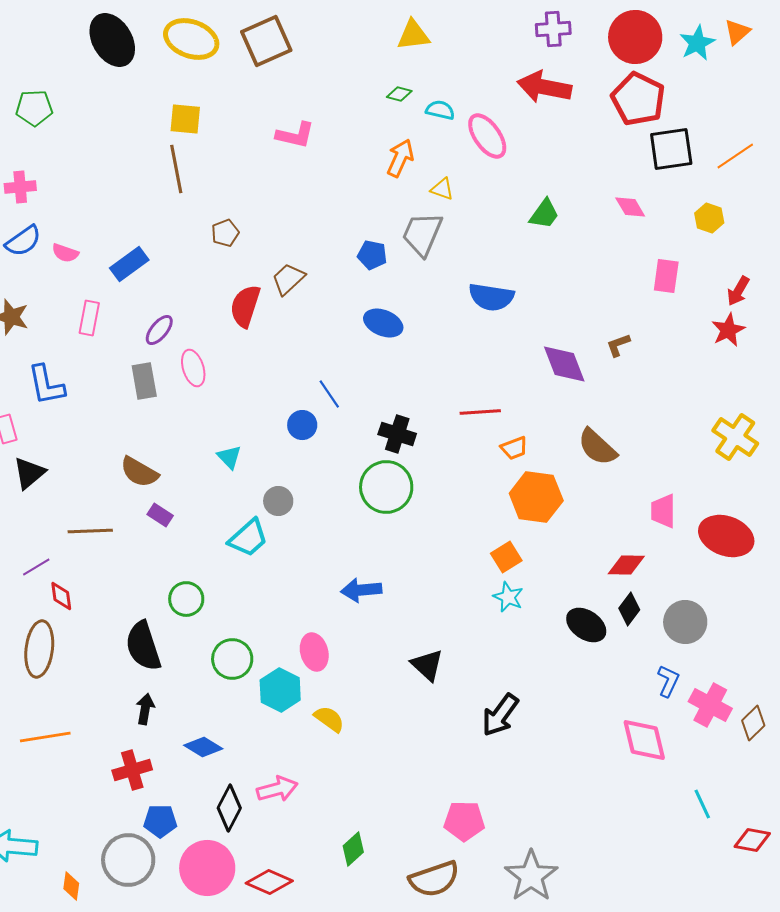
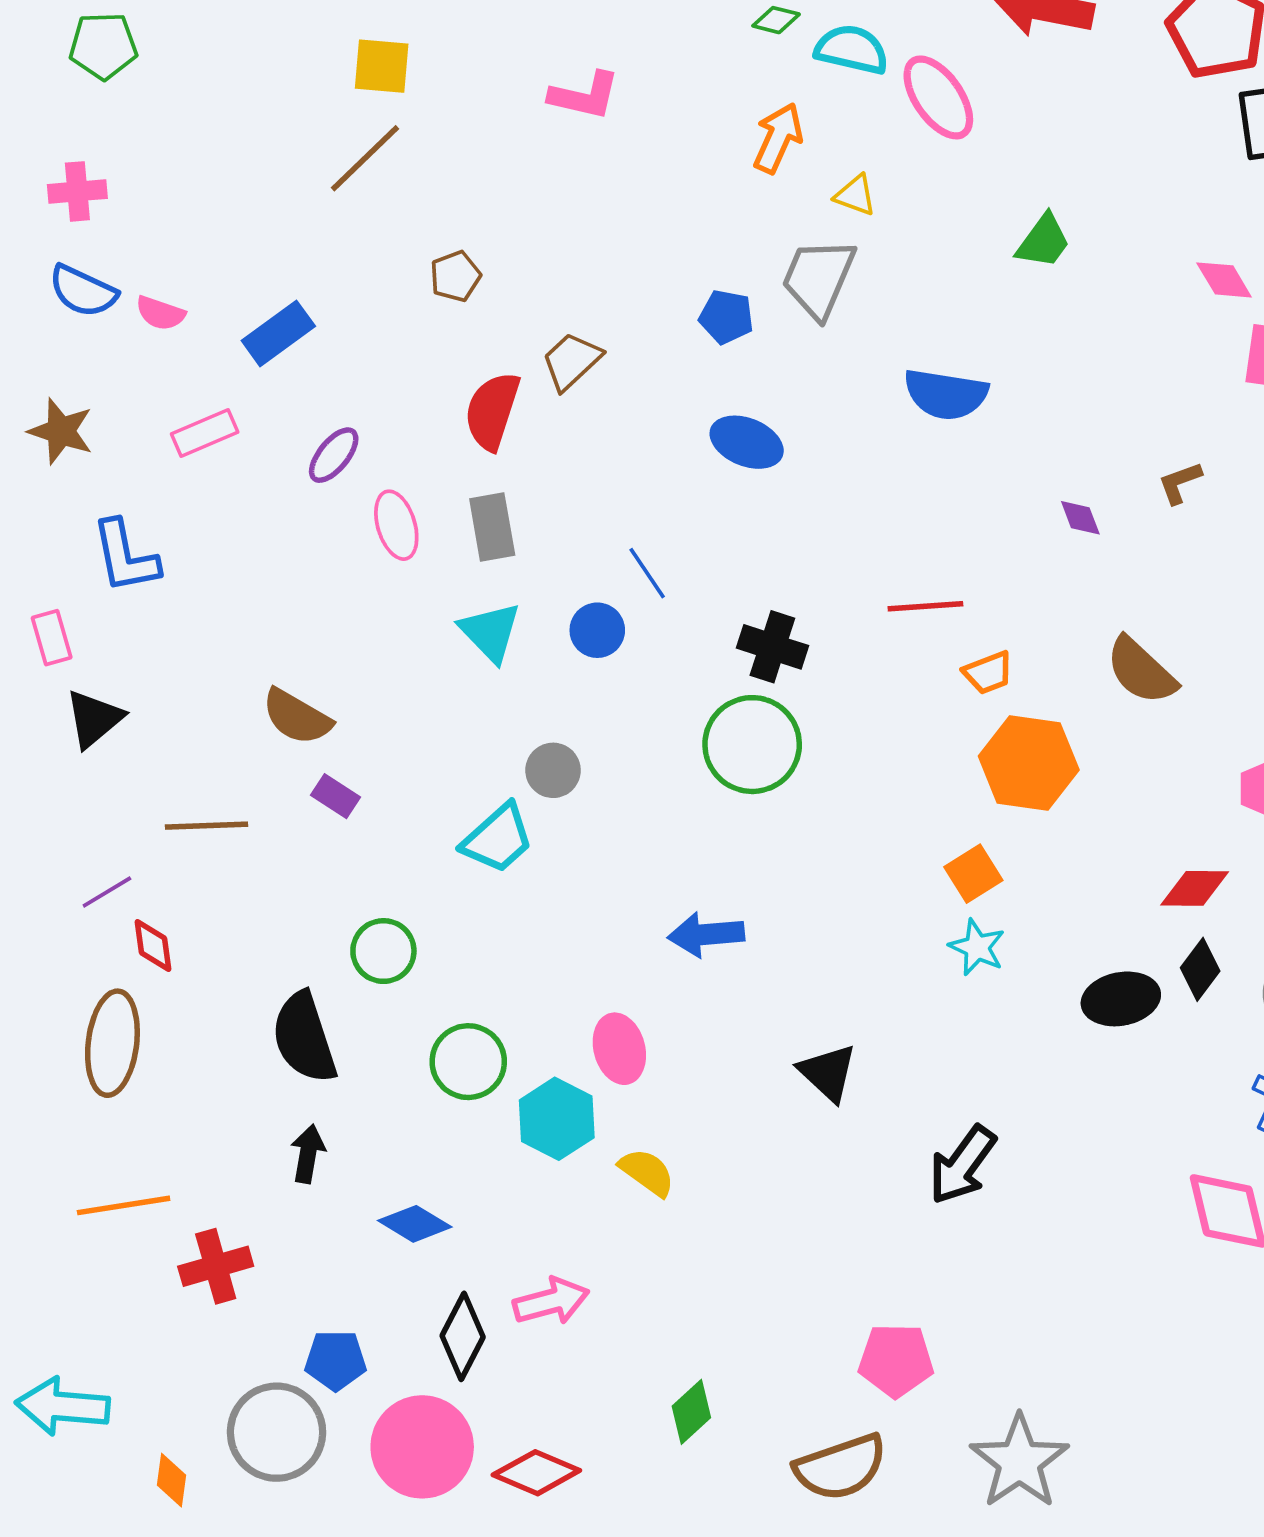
cyan semicircle: (440, 110) -> (852, 50), size x1.4
brown line: (176, 169) -> (365, 158), turned 57
pink diamond: (630, 207) -> (1224, 280), moved
blue semicircle: (23, 241) -> (83, 291), turned 60
pink rectangle: (89, 318) -> (205, 433), turned 56
purple diamond: (564, 364) -> (1080, 518), size x0.5
gray rectangle: (144, 381) -> (492, 527), moved
cyan triangle: (229, 457) -> (490, 632), moved, size x1.4
black ellipse: (586, 625) -> (1121, 999), turned -45
red cross: (132, 770) -> (216, 1266), moved

